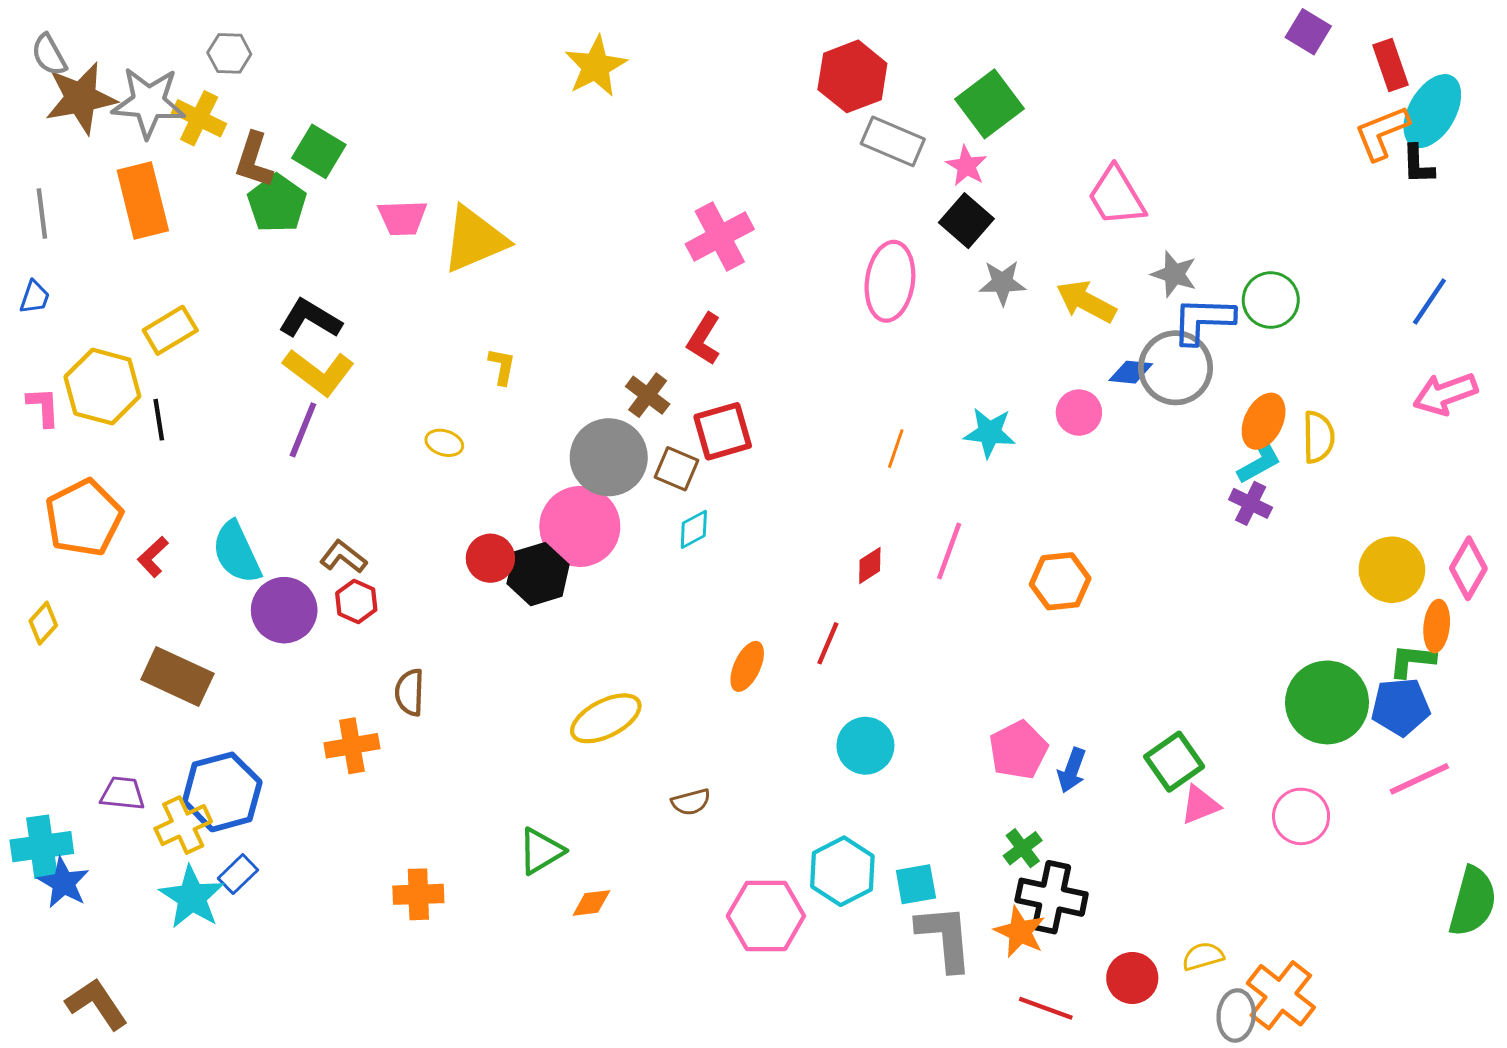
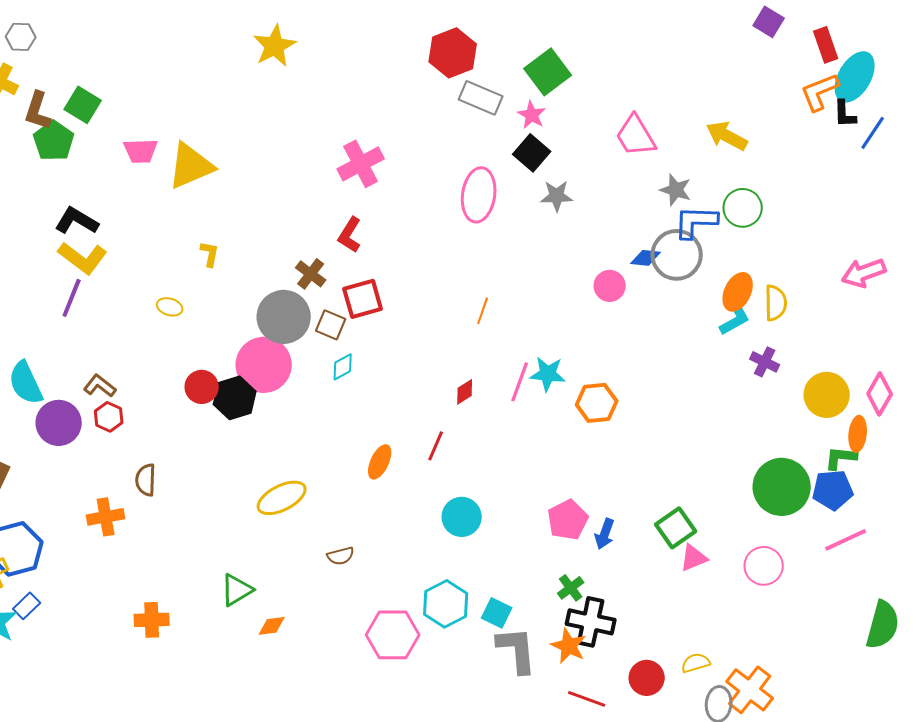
yellow arrow: (1086, 301) -> (727, 136), moved
blue line: (1429, 301) -> (873, 133), moved
cyan star: (989, 433) -> (548, 374), moved
purple cross: (1251, 503) -> (765, 362), moved
cyan square: (916, 884) -> (497, 613), turned 36

